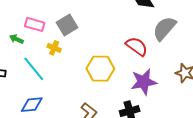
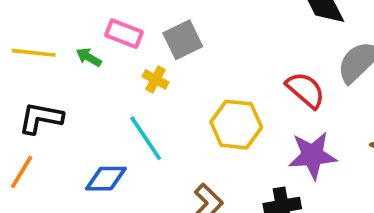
cyan line: (34, 69) -> (146, 138), moved

